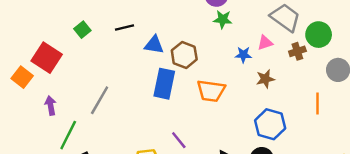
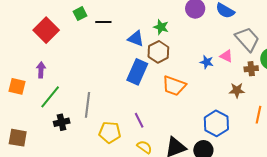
green star: (223, 19) -> (161, 27), moved
black line: (124, 27) -> (103, 22), moved
pink triangle: (265, 43) -> (226, 56), turned 32
orange square: (22, 77) -> (17, 86), moved, turned -36
brown star: (265, 79) -> (237, 90), moved
gray line: (100, 100) -> (88, 105), moved, turned -35

